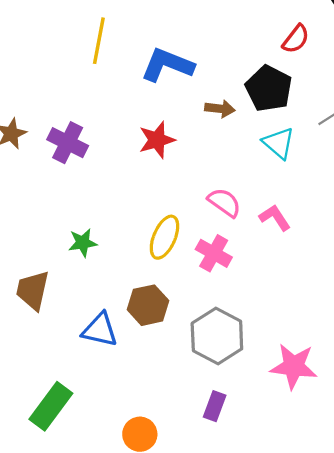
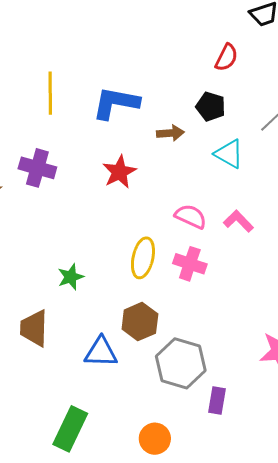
black pentagon: (269, 88) -> (211, 107), size x0.7
purple cross: (68, 143) -> (37, 168), moved
gray hexagon: (217, 336) -> (181, 363), moved

